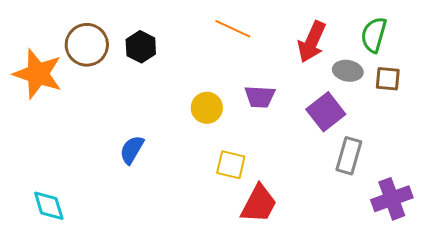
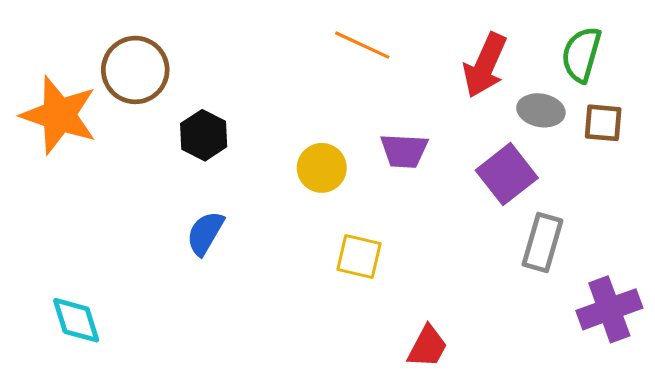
black hexagon: (141, 47) -> (204, 135), moved
red trapezoid: (259, 204) -> (427, 347), moved, size x0.7

